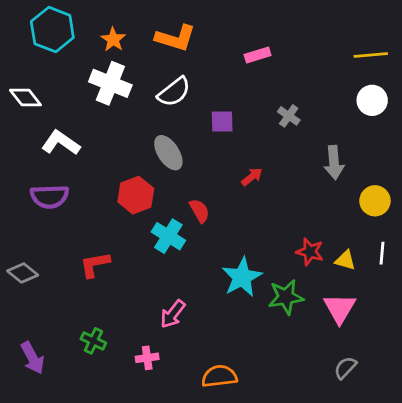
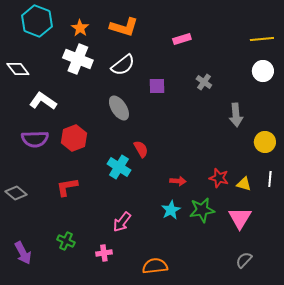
red arrow: (252, 177) -> (178, 181), moved, turned 42
red hexagon: (136, 195) -> (74, 138), moved
cyan star: (242, 277) -> (171, 210), moved, size x0.7

